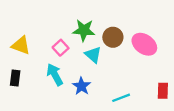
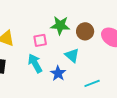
pink square: (61, 48) -> (40, 40), turned 32
cyan triangle: (93, 55) -> (72, 55), moved

